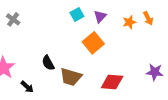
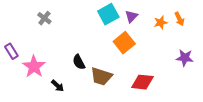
cyan square: (77, 15) -> (108, 14), size x1.5
purple star: (155, 72) -> (185, 58), moved

